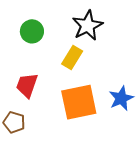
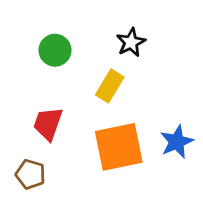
black star: (88, 26) -> (131, 42), size x0.7

